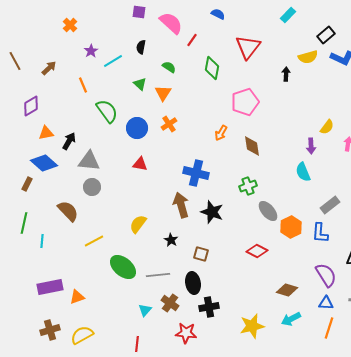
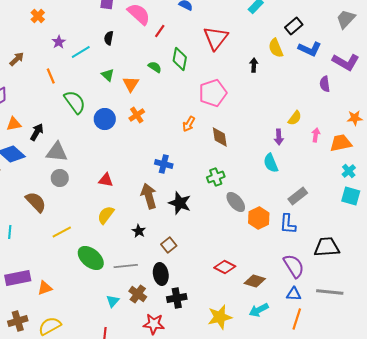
yellow semicircle: (308, 57) -> (276, 48), turned 84
green semicircle: (169, 67) -> (155, 67), moved
red triangle: (140, 164) -> (106, 180), moved
blue cross: (196, 173) -> (164, 164), size x0.7
red diamond: (257, 251) -> (225, 267), moved
brown square: (201, 254) -> (169, 245), turned 35

